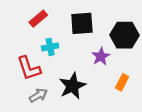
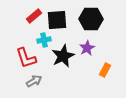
black square: (82, 23) -> (57, 20), moved
black hexagon: (124, 35) -> (91, 19), moved
black star: (73, 86) -> (63, 56), moved

